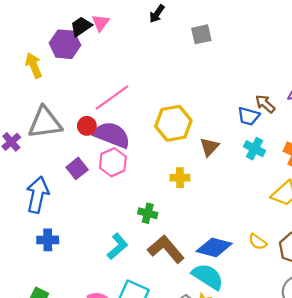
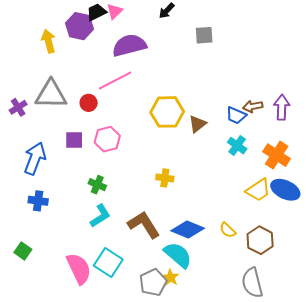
brown arrow: (265, 104) -> (253, 106), turned -60
purple semicircle: (112, 135) -> (129, 45), moved, turned -44
brown triangle: (209, 147) -> (197, 124), moved
purple square: (77, 168) -> (74, 140), turned 30
yellow cross: (180, 178) -> (165, 178), moved
green cross: (148, 213) -> (97, 185), moved

